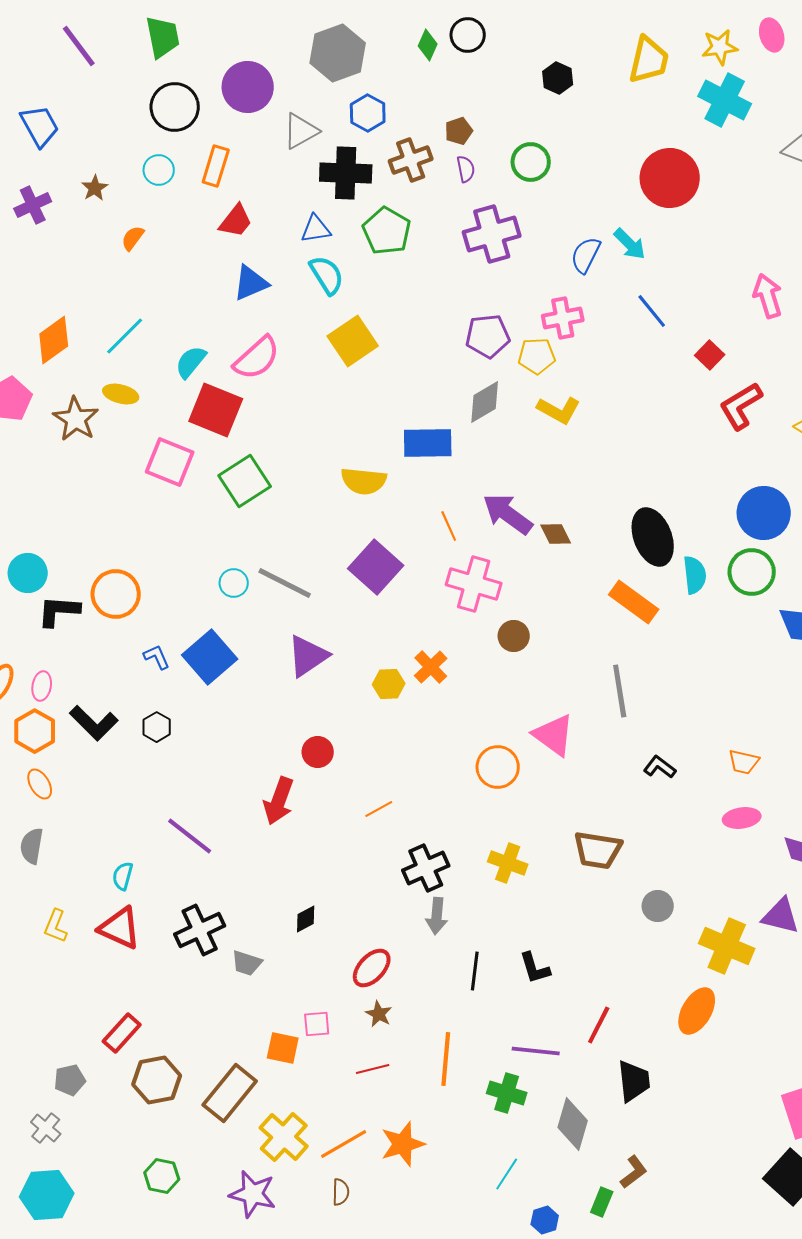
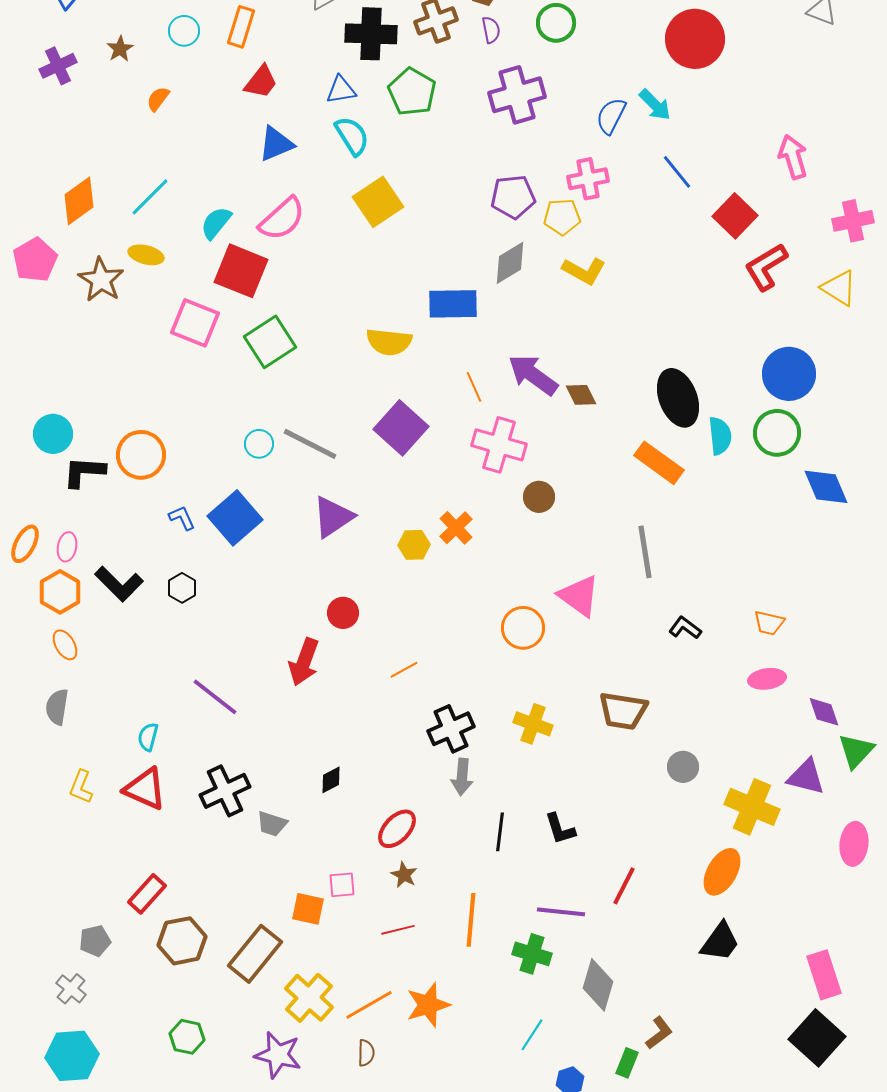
red square: (710, 355) -> (735, 216), size x1.5
black trapezoid: (634, 1081) -> (720, 942), moved, turned 42

